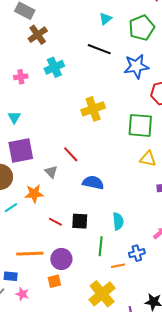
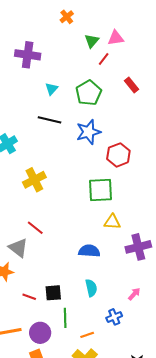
yellow cross: (93, 109) -> (34, 180), moved
gray triangle: (51, 172) -> (18, 248), size x1.5
blue semicircle: (93, 183) -> (89, 251), moved
green line: (101, 246) -> (65, 318), moved
orange line: (118, 266) -> (87, 335), moved

